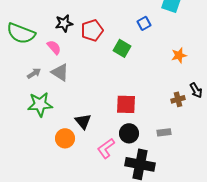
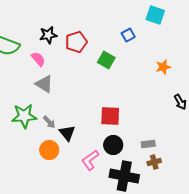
gray arrow: (34, 73) -> (49, 122), moved, turned 80
brown cross: (178, 99) -> (154, 162), moved

